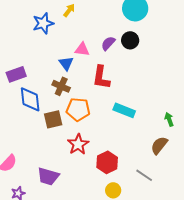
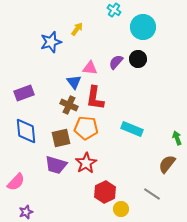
red L-shape: (101, 77) -> (95, 98), moved
blue diamond: (30, 99) -> (26, 131), moved
red hexagon: (107, 162) -> (105, 192), moved
purple trapezoid: (48, 176) -> (56, 165), moved

